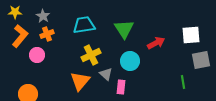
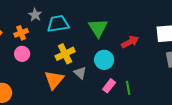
gray star: (43, 16) -> (35, 15), moved
pink circle: (37, 55) -> (22, 54), moved
green line: (183, 82) -> (128, 88), moved
pink rectangle: (121, 87) -> (109, 86), moved, turned 32

